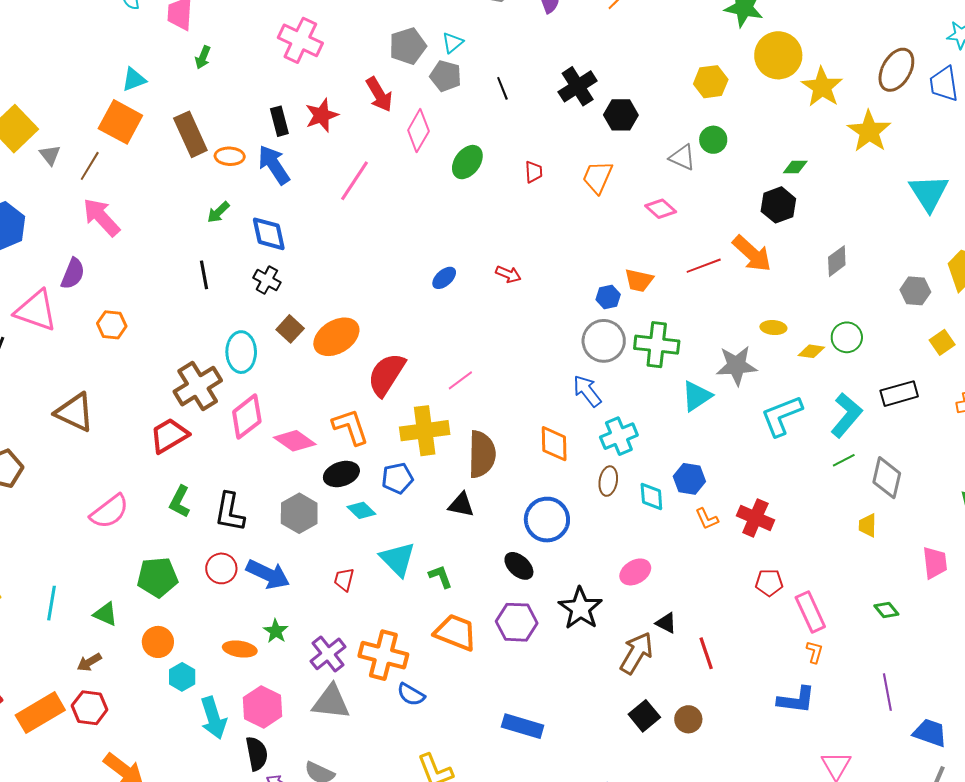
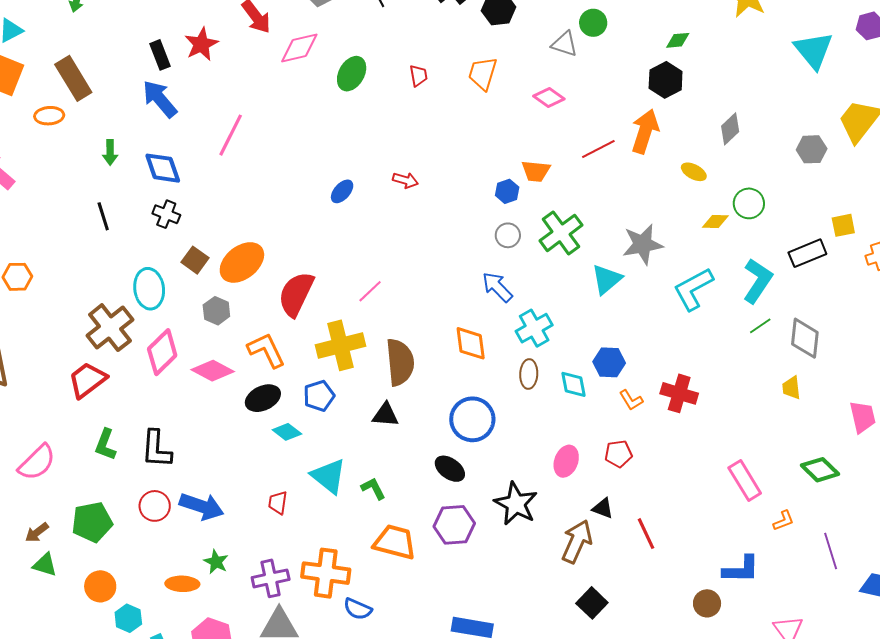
pink diamond: (418, 131) -> (299, 48), turned 54
orange ellipse: (230, 156) -> (49, 116), moved
pink line: (354, 181) -> (231, 135), moved
green arrow: (218, 212) -> (110, 152), turned -40
orange arrow: (752, 254) -> (645, 131), turned -108
yellow ellipse: (773, 328) -> (694, 172), moved, turned 30
gray circle: (604, 341) -> (508, 235), size x0.6
yellow square: (942, 342) -> (843, 225), moved, turned 30
green cross: (657, 345) -> (561, 233), turned -36
gray hexagon: (299, 513) -> (216, 311), moved, size x0.7
pink ellipse: (635, 572) -> (566, 461), turned -32
red pentagon: (769, 583) -> (618, 454), moved
green diamond: (886, 610) -> (820, 470), size x1.5
orange L-shape: (814, 652) -> (783, 521), moved, turned 60
purple cross: (328, 654) -> (271, 578), turned 33
brown arrow: (89, 662) -> (37, 532), moved
brown circle: (688, 719) -> (707, 603), moved

